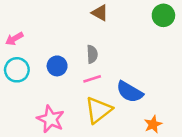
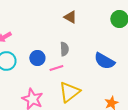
pink line: (92, 79) -> (56, 68), moved
blue semicircle: (130, 92) -> (104, 61), moved

